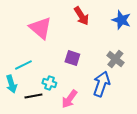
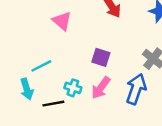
pink triangle: (40, 28) -> (62, 21), size x0.7
pink arrow: (69, 99) -> (101, 88), moved

